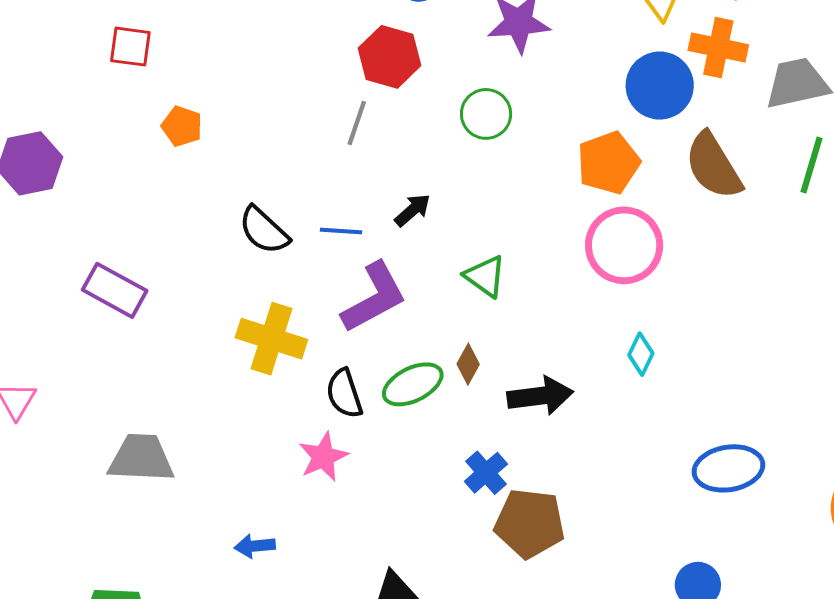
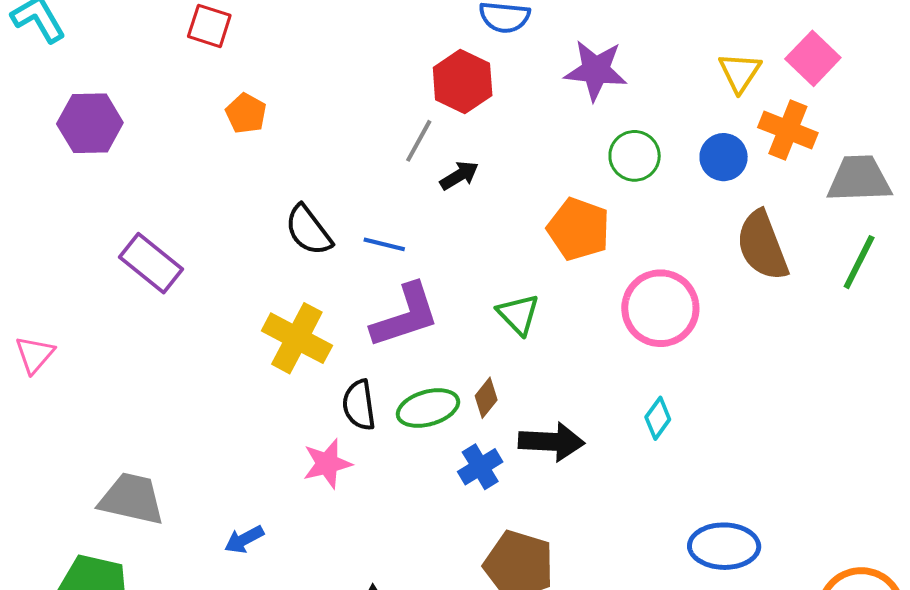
blue circle: (660, 86) -> (724, 157), size x0.7
green circle: (486, 114) -> (635, 156), moved
orange pentagon: (609, 163) -> (578, 229), moved, turned 30
black arrow: (413, 210) -> (459, 175), moved
gray trapezoid: (141, 458) -> (132, 499), moved
blue cross: (486, 473) -> (480, 467), moved
blue arrow: (255, 546) -> (244, 539), turned -33

